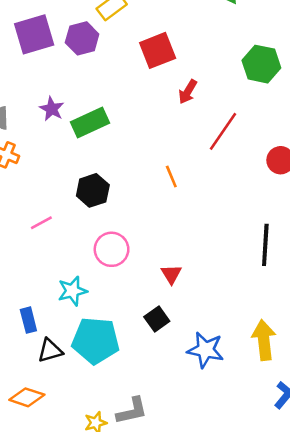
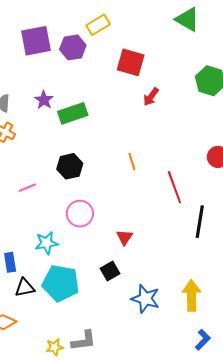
red square: (158, 50) -> (131, 62), turned 32
red line: (223, 131) -> (174, 187), moved, turned -60

